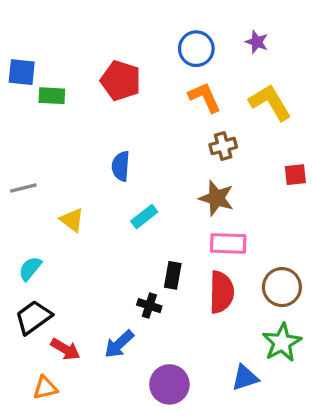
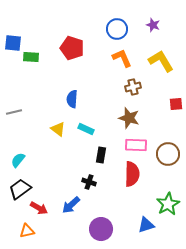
cyan rectangle: (144, 217) -> (86, 129), turned 63
yellow triangle: (72, 220) -> (58, 129), moved
black rectangle: (173, 275) -> (101, 155), moved
brown circle: (282, 287) -> (168, 154), moved

